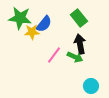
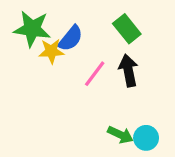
pink line: (54, 55) -> (95, 74), moved
green arrow: (75, 57) -> (120, 135), moved

